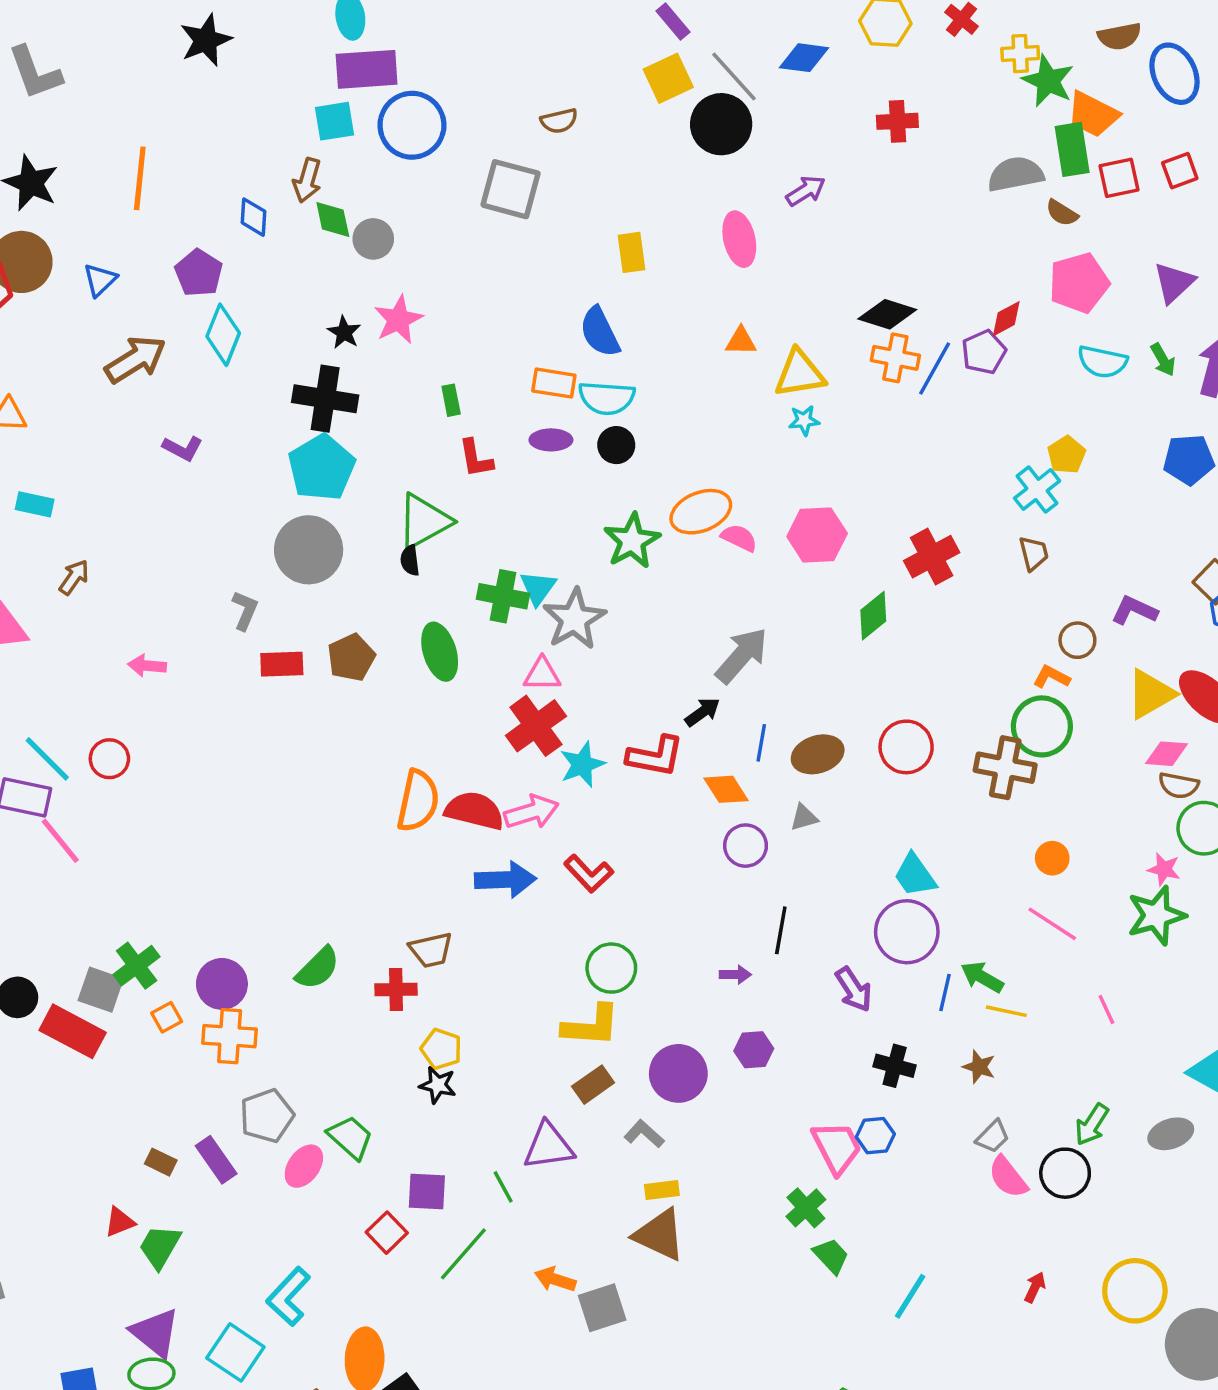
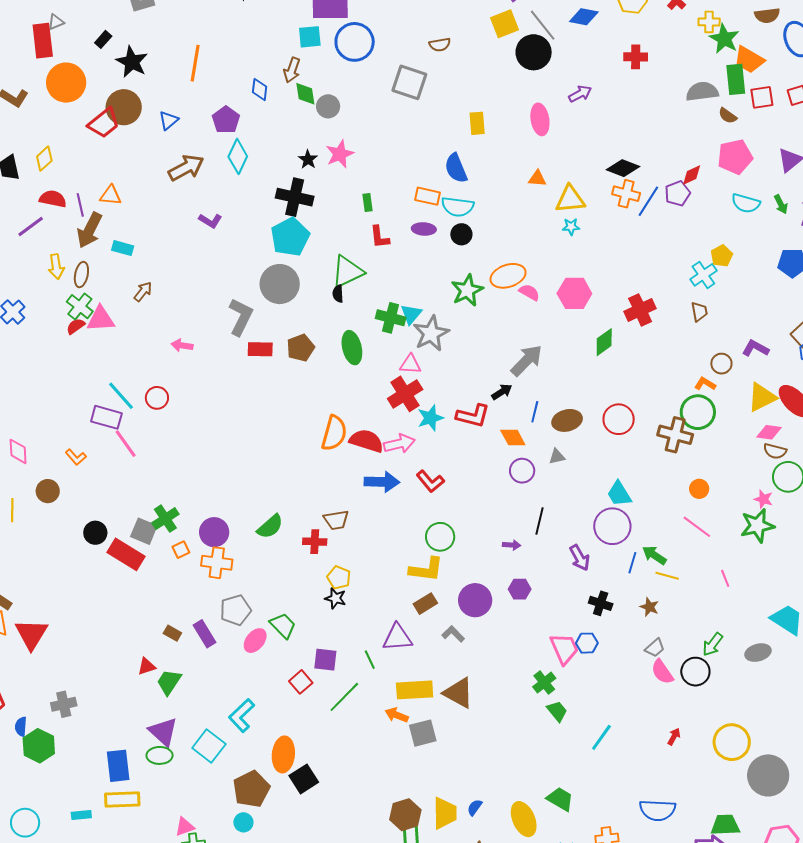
gray L-shape: (245, 610) -> (241, 317), size x1.6
yellow rectangle: (662, 1190) -> (415, 690), moved, size x1.8

